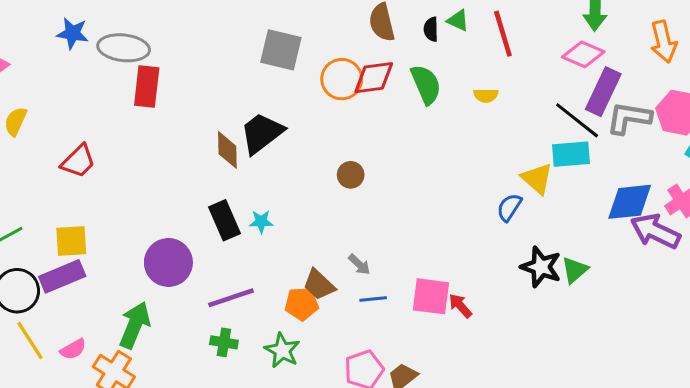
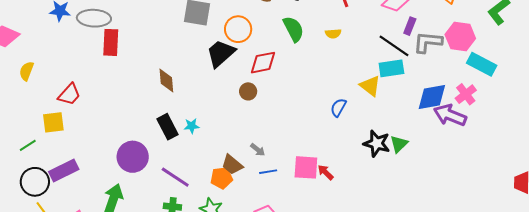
red diamond: (374, 78) -> (263, 63), moved
purple rectangle: (603, 92) -> (410, 26), size x0.6
black trapezoid: (262, 133) -> (221, 53), moved
blue semicircle: (509, 207) -> (338, 107), moved
yellow square: (71, 241) -> (53, 122), moved
purple line: (231, 298) -> (175, 177), turned 56

